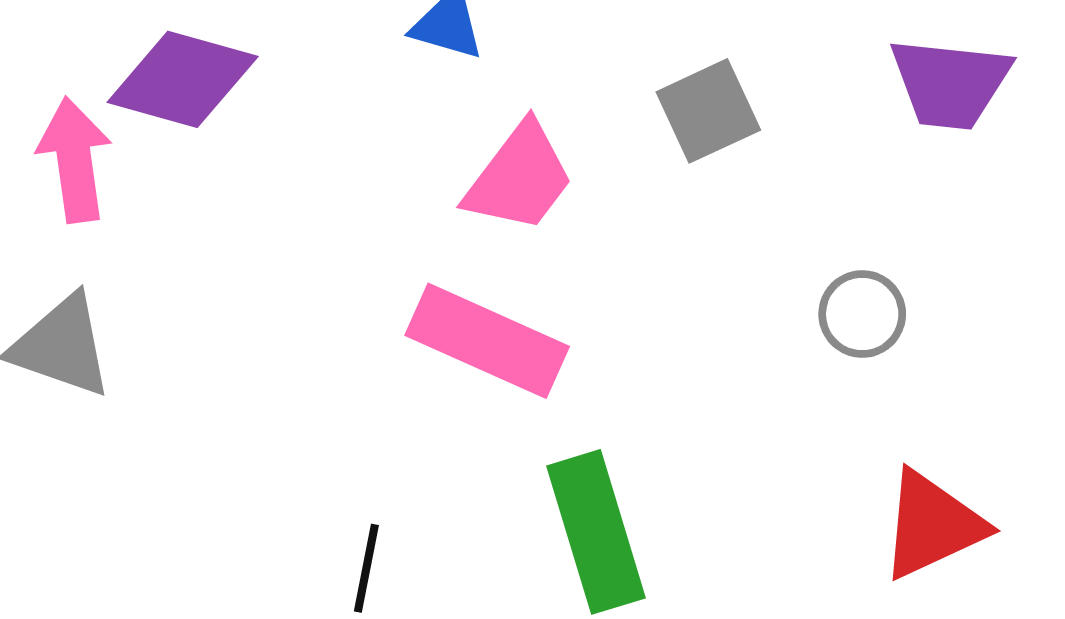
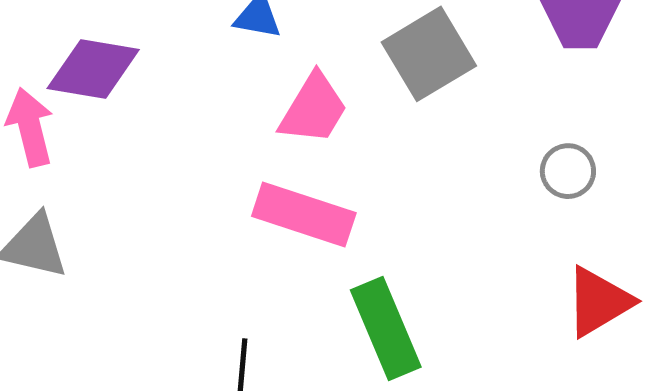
gray square: (708, 111) -> (429, 54), size x1.4
gray circle: (862, 314) -> (568, 171), moved

